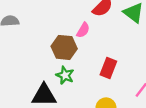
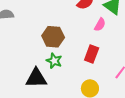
pink semicircle: (83, 30) -> (100, 25), moved

